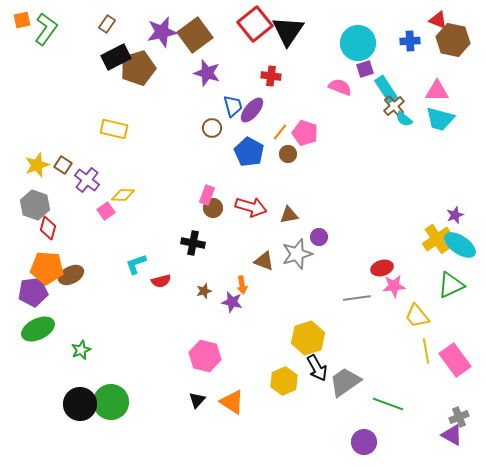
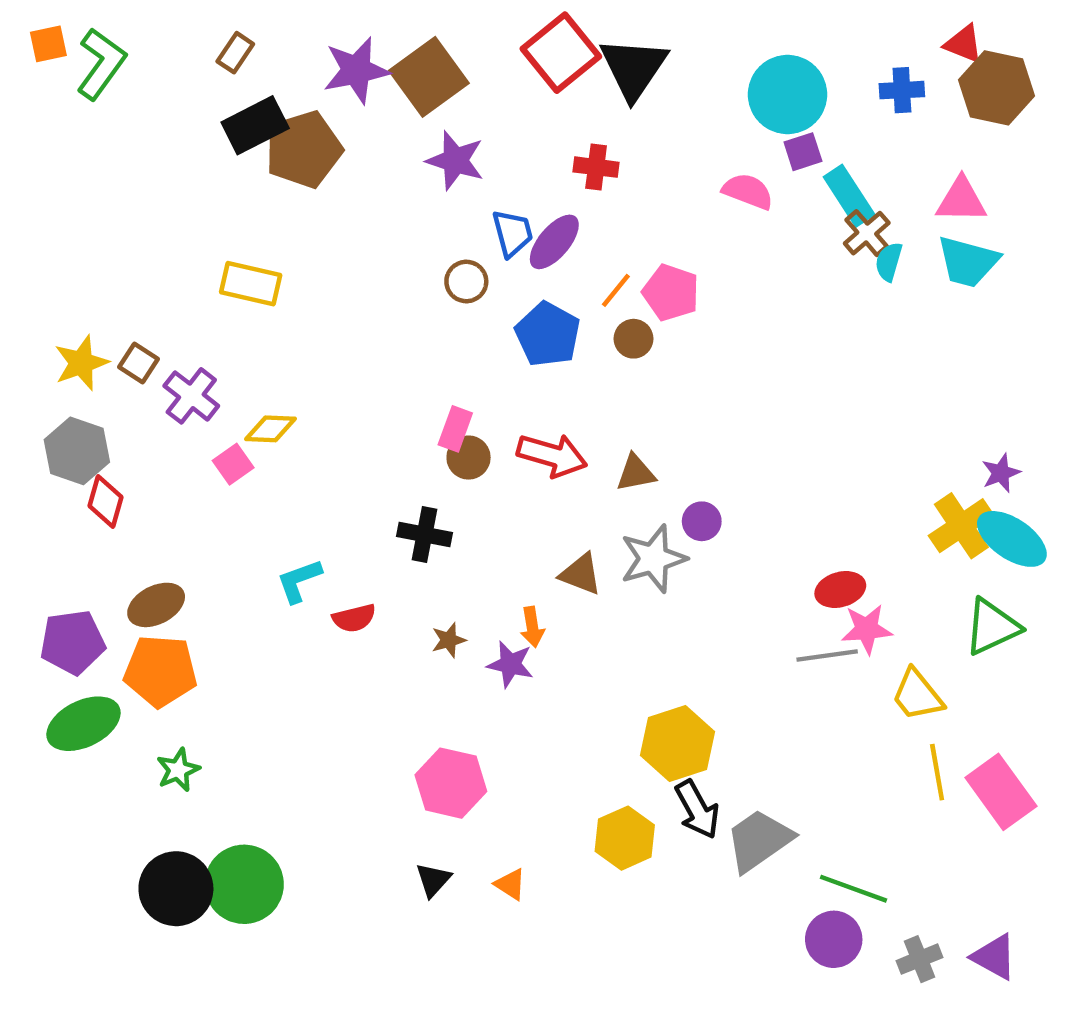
cyan semicircle: (404, 119) -> (889, 262), turned 66
orange pentagon: (47, 268) -> (160, 671), moved
gray line: (357, 298) -> (827, 656), moved
orange triangle: (232, 402) -> (510, 884), size x0.6
gray cross: (459, 417) -> (920, 959), moved
purple circle: (364, 442) -> (834, 939), moved

